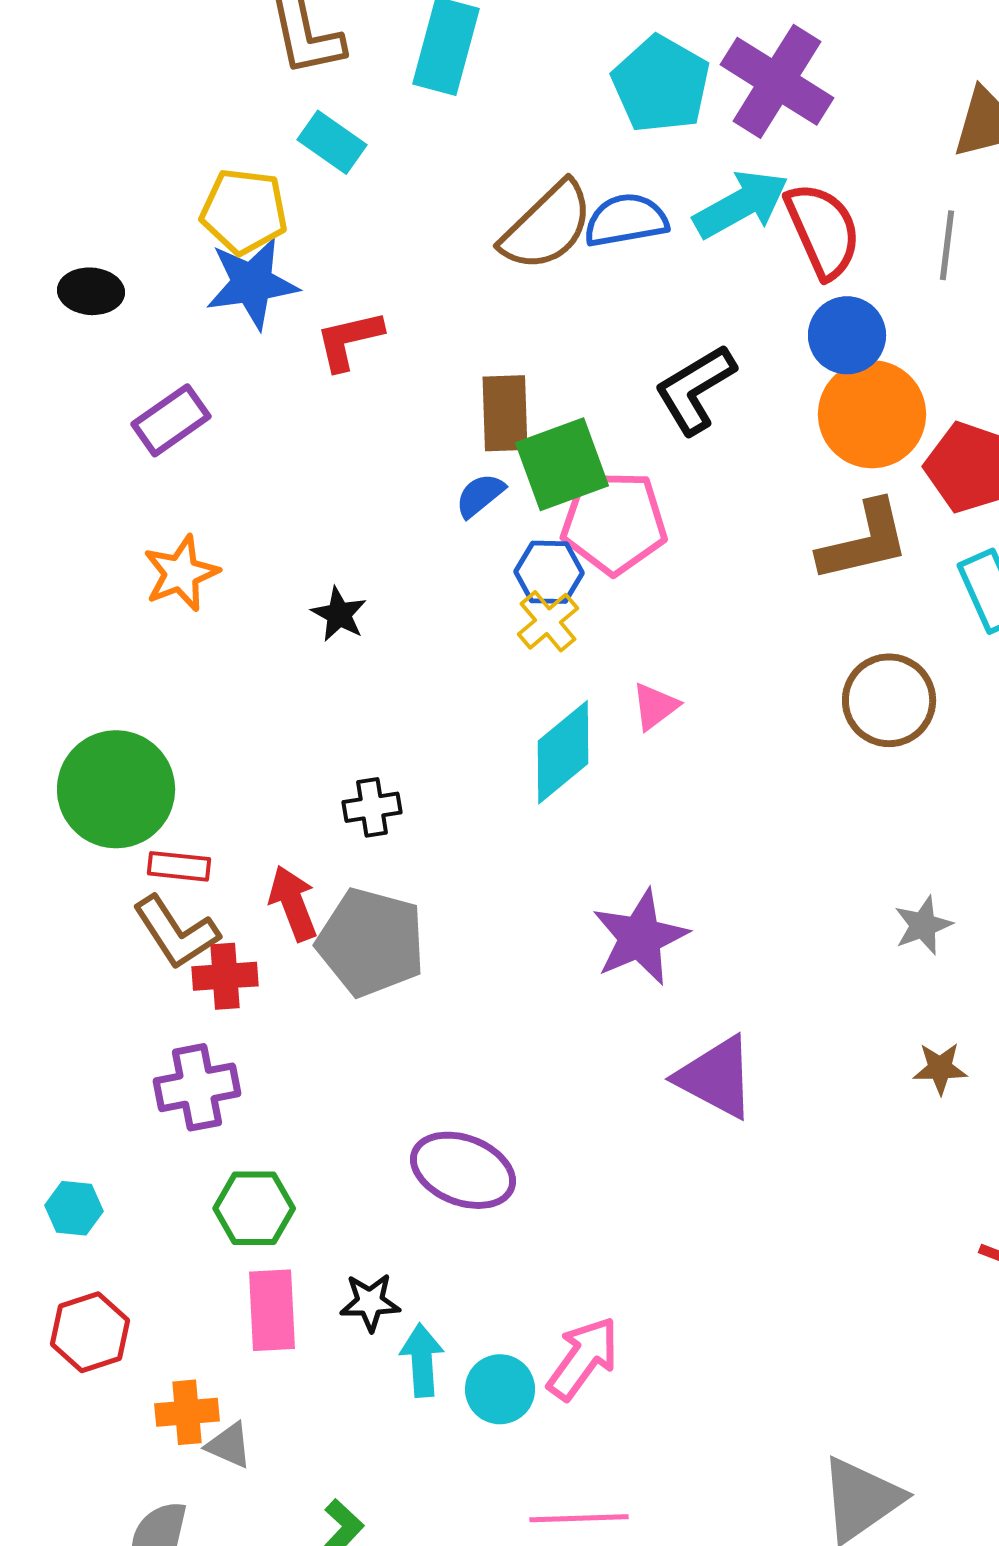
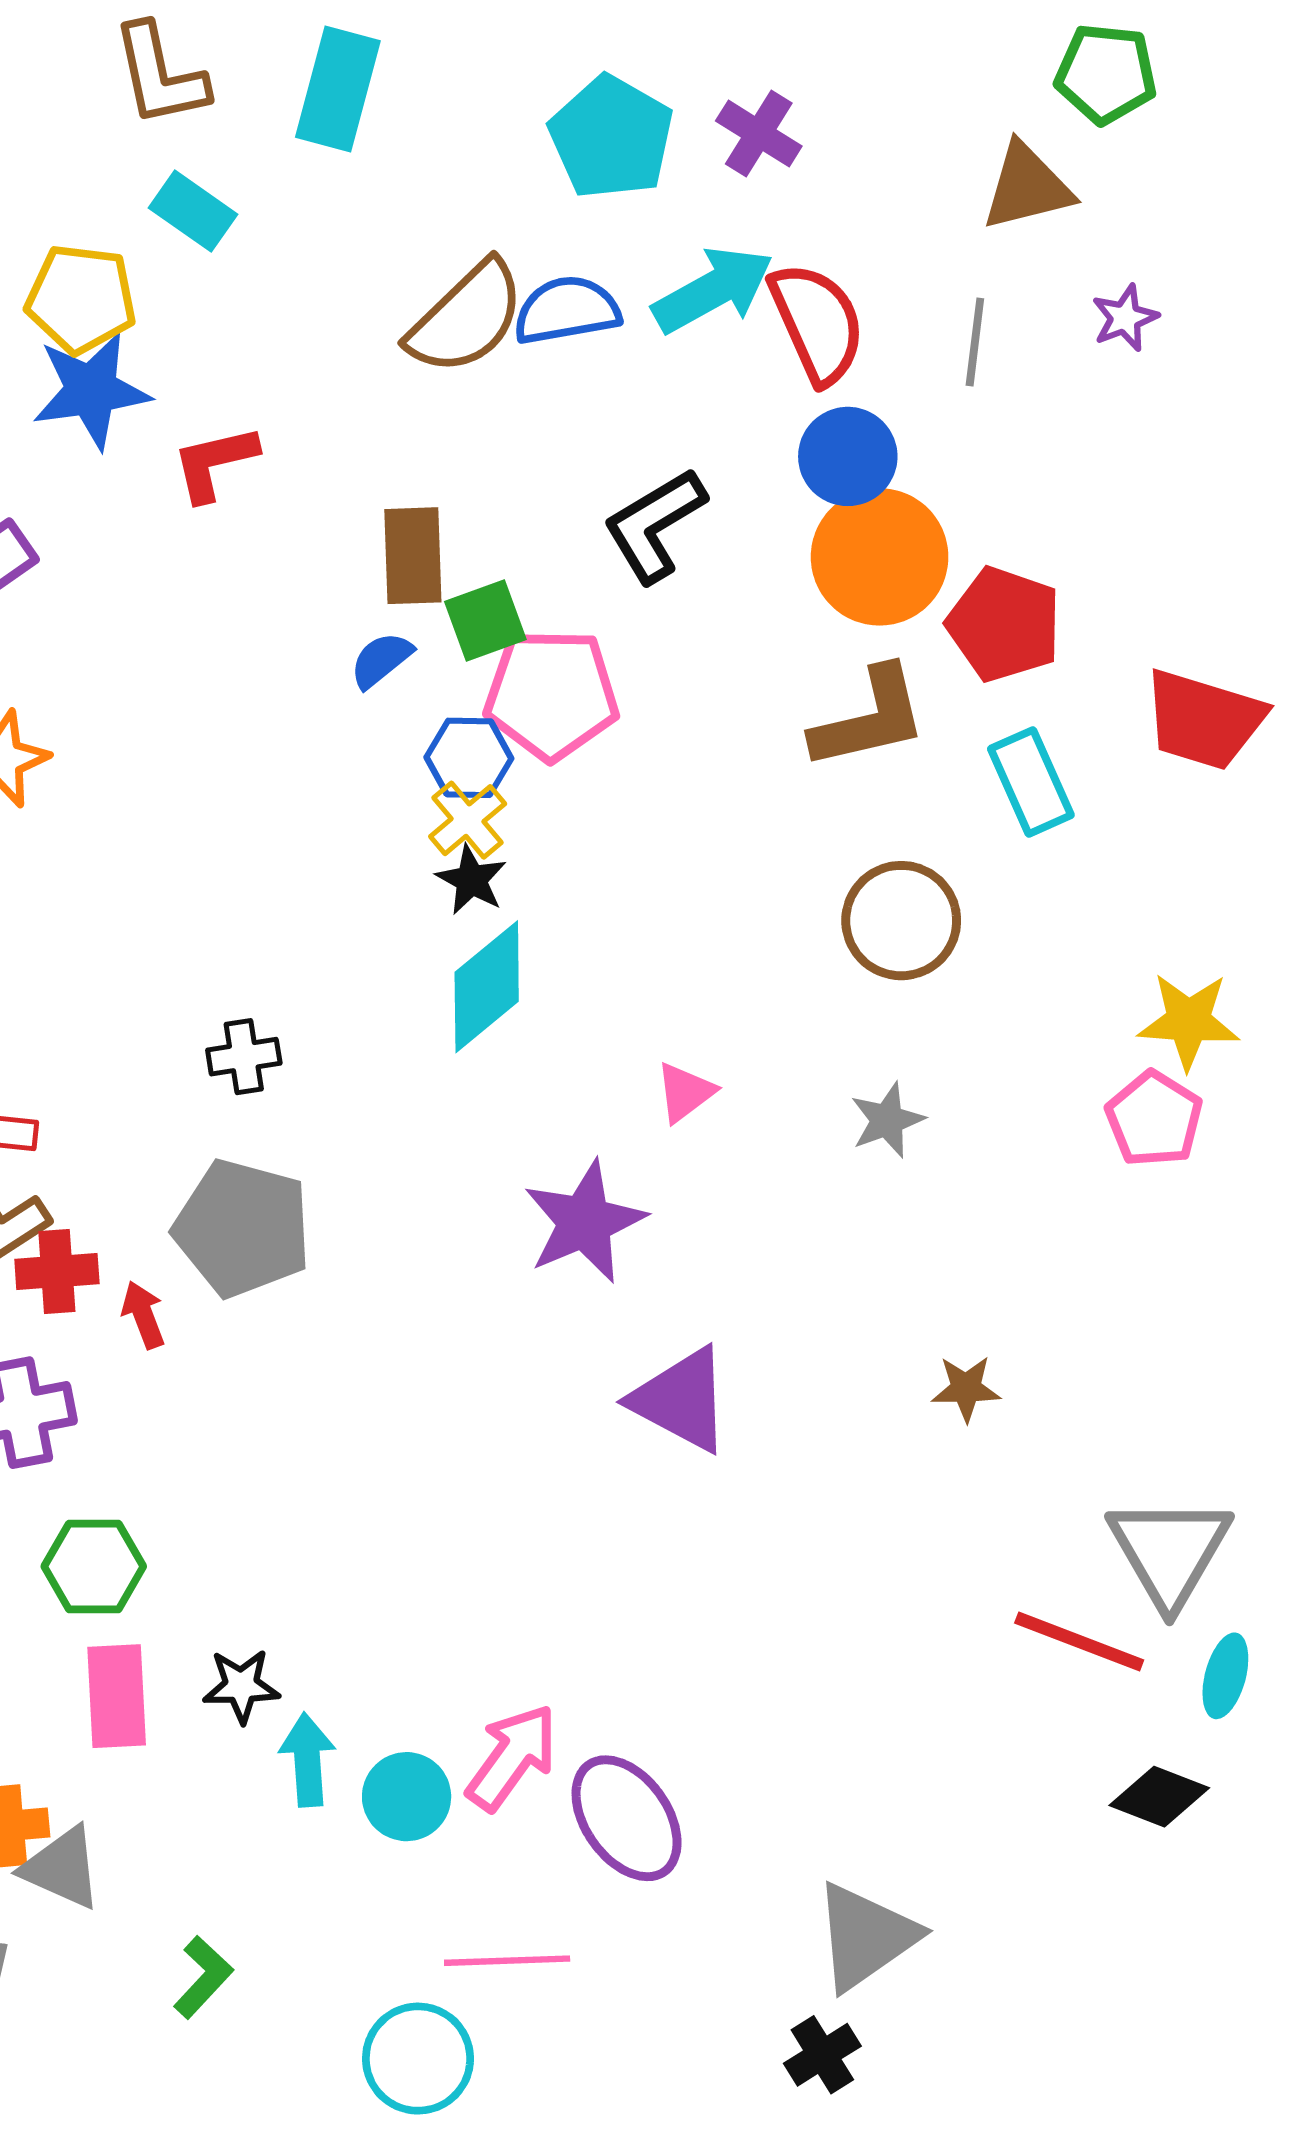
purple cross: (777, 81) -> (759, 134), size x0.6
green square: (562, 464) -> (485, 620), size x0.7
black star: (339, 614) -> (471, 880), moved
pink triangle: (655, 706) -> (685, 1092), moved
red arrow: (293, 903) -> (143, 1315), moved, size x0.7
gray star: (923, 925) -> (887, 1120), moved
purple ellipse: (463, 1170) -> (627, 1818), moved, turned 34
gray triangle: (229, 1445) -> (62, 1868), size x1.4

